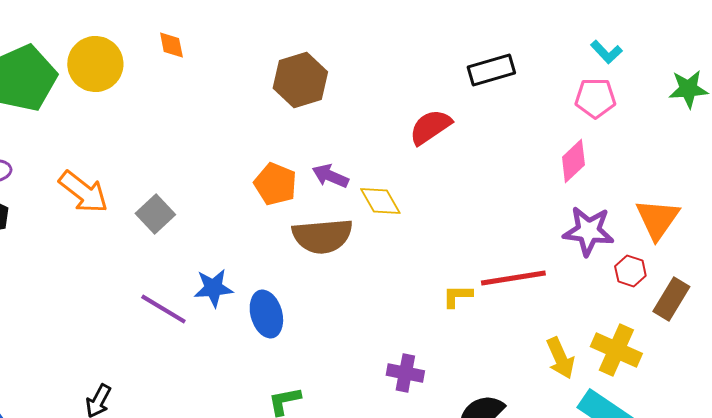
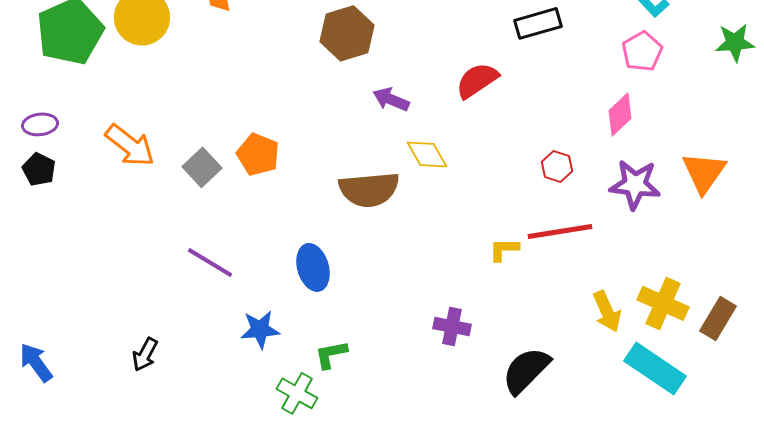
pink pentagon: (595, 98) -> (642, 51), turned -30
purple arrow: (330, 176) -> (391, 99), moved
orange pentagon: (275, 184) -> (258, 154), moved
red hexagon: (630, 271) -> (557, 166), moved
blue star: (213, 288) -> (260, 329), moved
brown rectangle: (671, 299) -> (718, 318), moved

